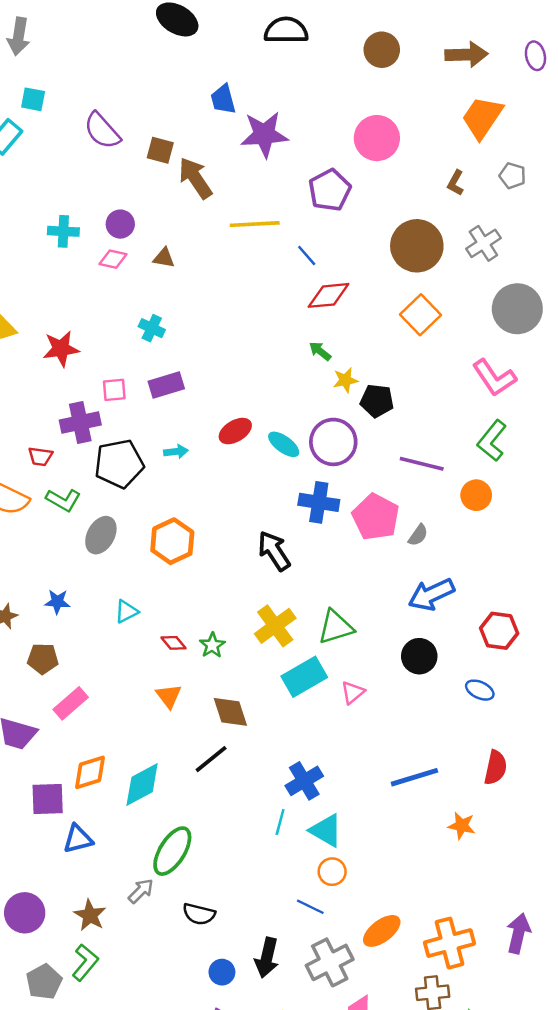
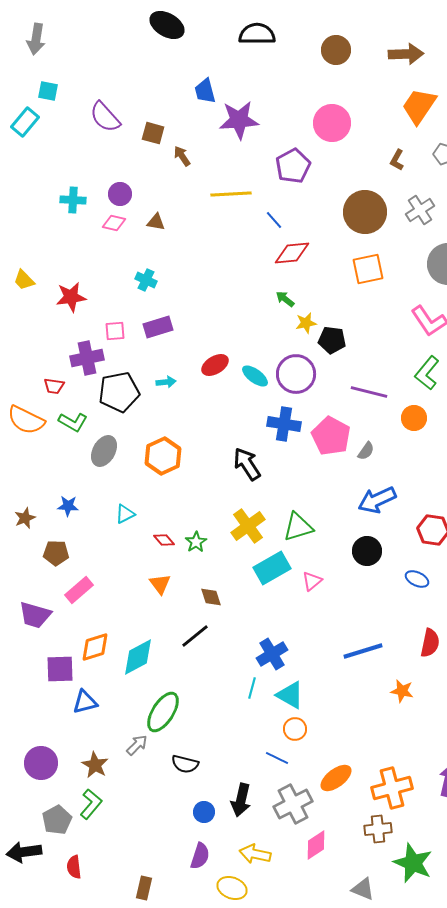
brown arrow: (195, 178) -> (182, 156), size x0.6
orange square: (420, 315) -> (368, 269), turned 32
brown diamond: (230, 712) -> (211, 597), size x0.7

